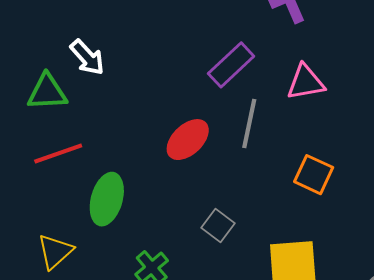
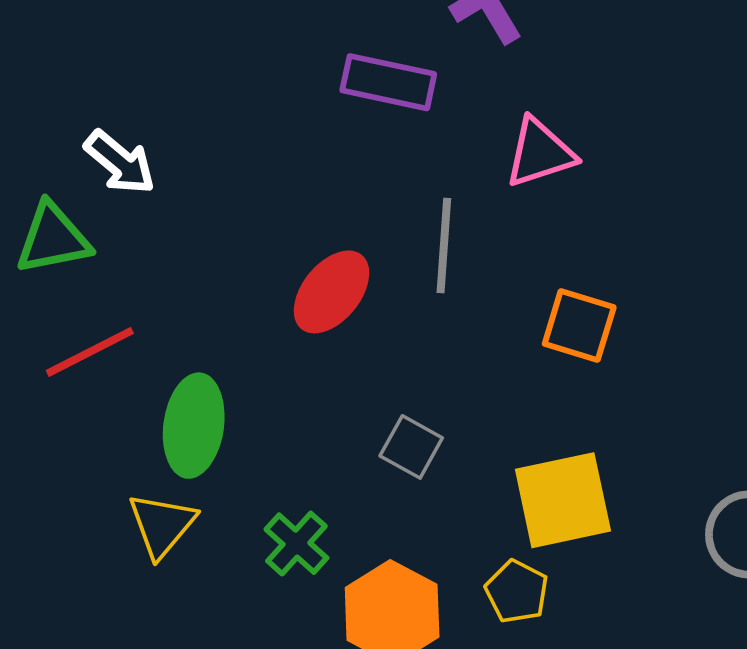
purple rectangle: (231, 65) -> (388, 82), moved, turned 63
yellow triangle: (55, 251) -> (162, 525), moved

